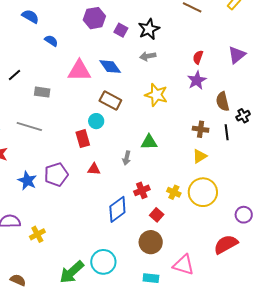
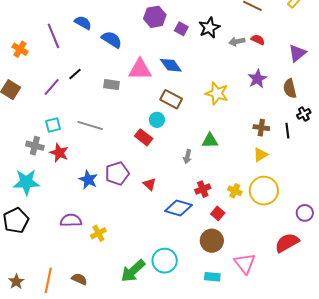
blue semicircle: (30, 16) -> (83, 23), moved
blue semicircle: (51, 41) -> (112, 40), size x1.5
gray arrow: (148, 56) -> (237, 42), moved
red semicircle: (198, 57) -> (258, 40), moved, turned 96
gray rectangle: (42, 92) -> (111, 85), moved
brown semicircle: (223, 101) -> (290, 88), moved
red rectangle: (83, 139) -> (144, 137), turned -36
red triangle: (94, 169) -> (150, 184), moved, turned 40
blue diamond: (117, 209) -> (178, 208), turned 52
pink triangle: (184, 265) -> (245, 263), turned 35

